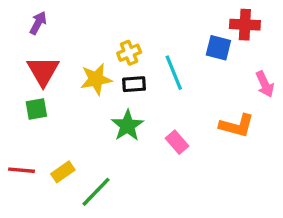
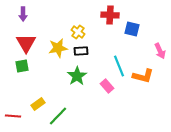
purple arrow: (38, 23) -> (23, 14), turned 152
red cross: (245, 25) -> (110, 15), moved
yellow cross: (129, 53) -> (78, 32), turned -32
cyan line: (174, 73) -> (119, 66), moved
red line: (22, 170) -> (13, 116), moved

